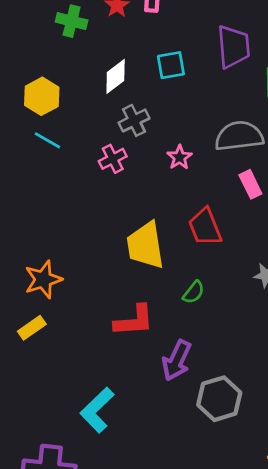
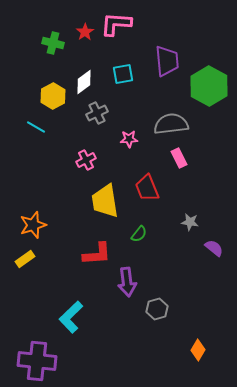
yellow hexagon: (42, 96) -> (53, 96), moved
pink star: (179, 157) -> (129, 139), turned 30
pink cross: (113, 159) -> (86, 160), moved
purple arrow: (177, 360) -> (127, 282), turned -32
gray hexagon: (219, 399) -> (157, 309), size x0.7

